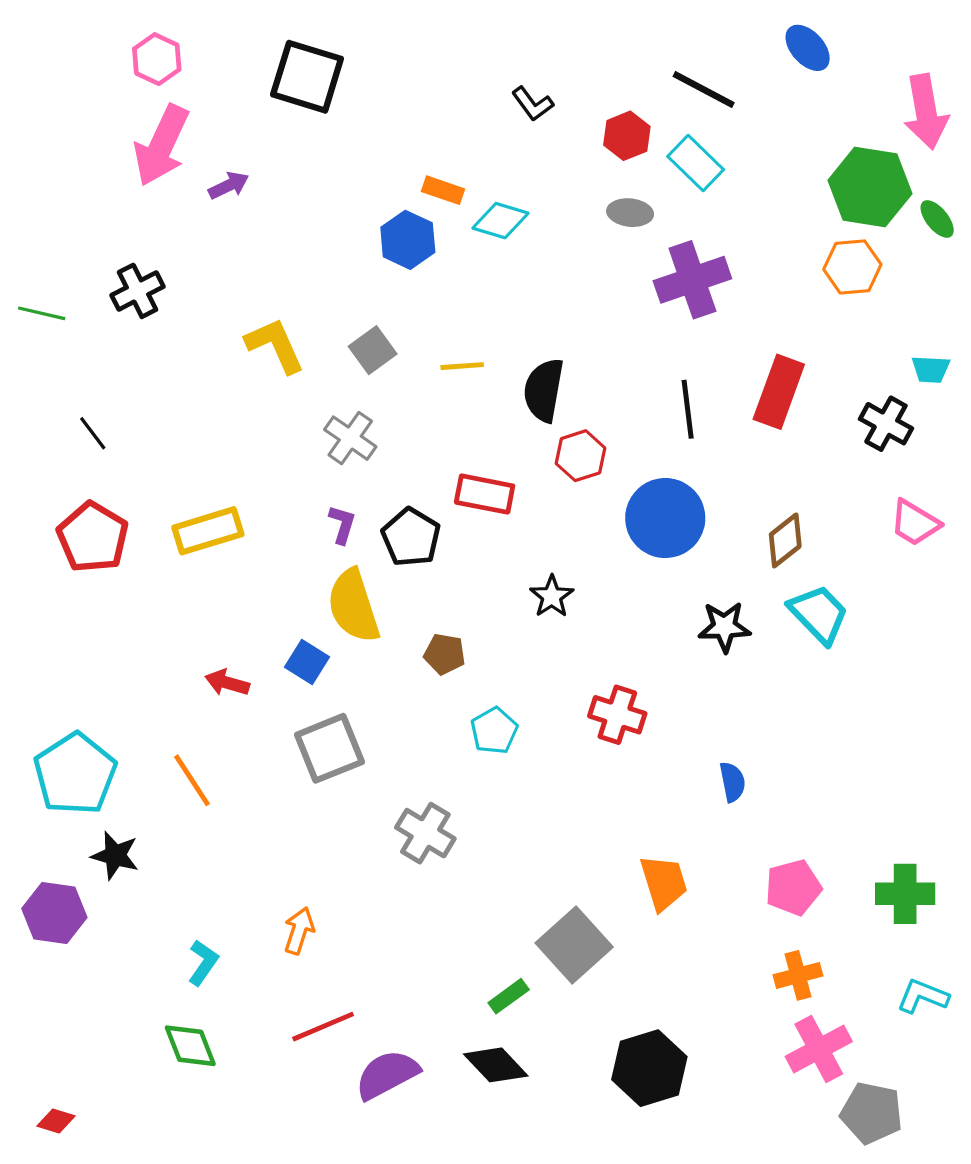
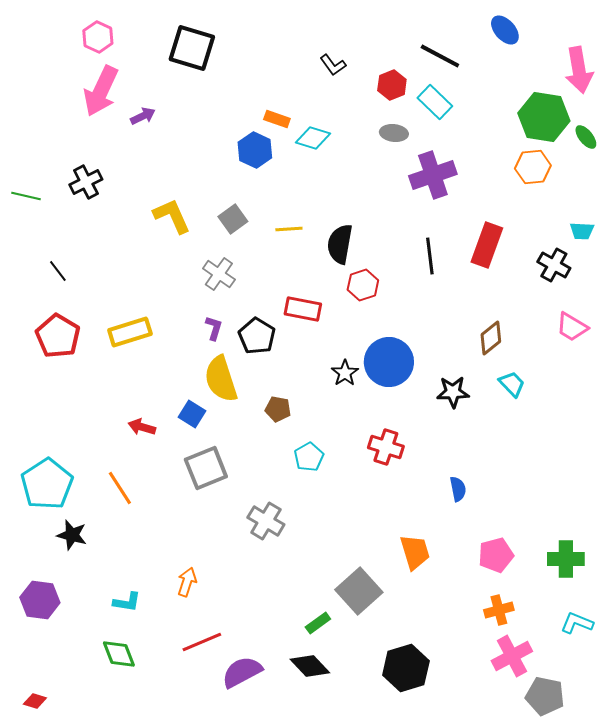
blue circle: (665, 518) -> (389, 362), moved
cyan trapezoid: (819, 614) -> (512, 384), size x0.7
purple hexagon: (54, 913) -> (40, 600), moved
cyan L-shape: (203, 963) -> (127, 602), turned 64

